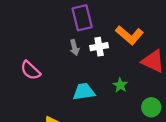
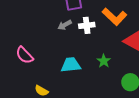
gray arrow: (74, 48) -> (65, 25), turned 72
pink semicircle: (30, 70) -> (25, 55), moved

